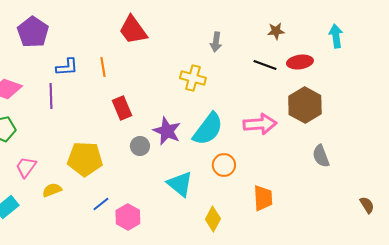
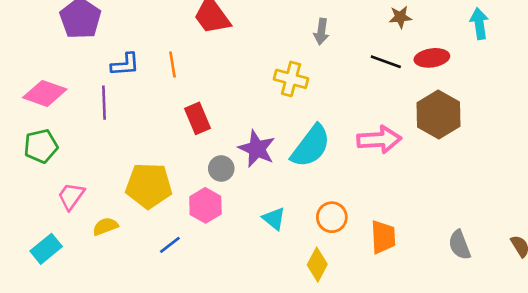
gray semicircle: (321, 156) -> (460, 245), moved
orange circle: (224, 165) -> (332, 217), moved
cyan triangle: (180, 184) -> (274, 219), size x0.7
pink hexagon: (128, 217) -> (205, 205), moved

